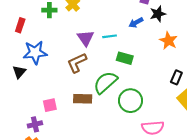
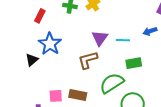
blue star: (35, 52) -> (50, 44), turned 30
green rectangle: (125, 58) -> (134, 63), turned -35
brown rectangle: (83, 99) -> (78, 95), moved

